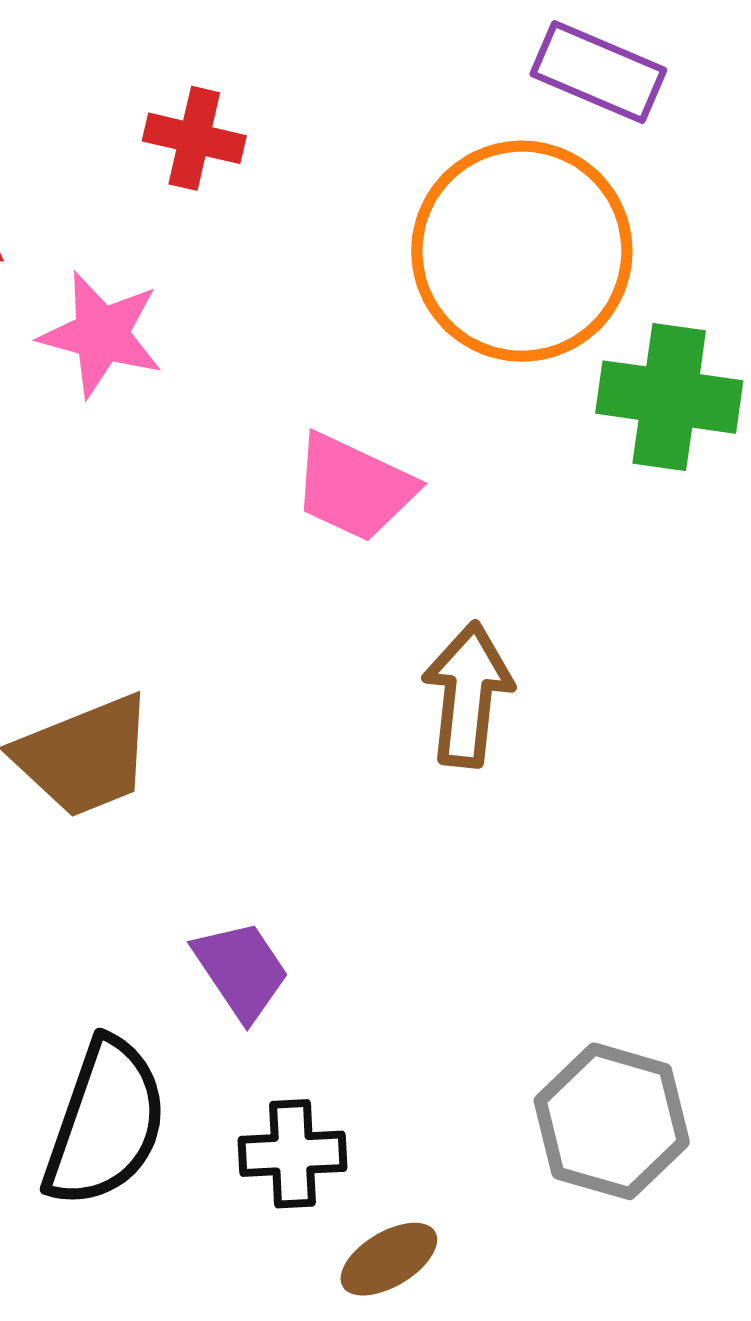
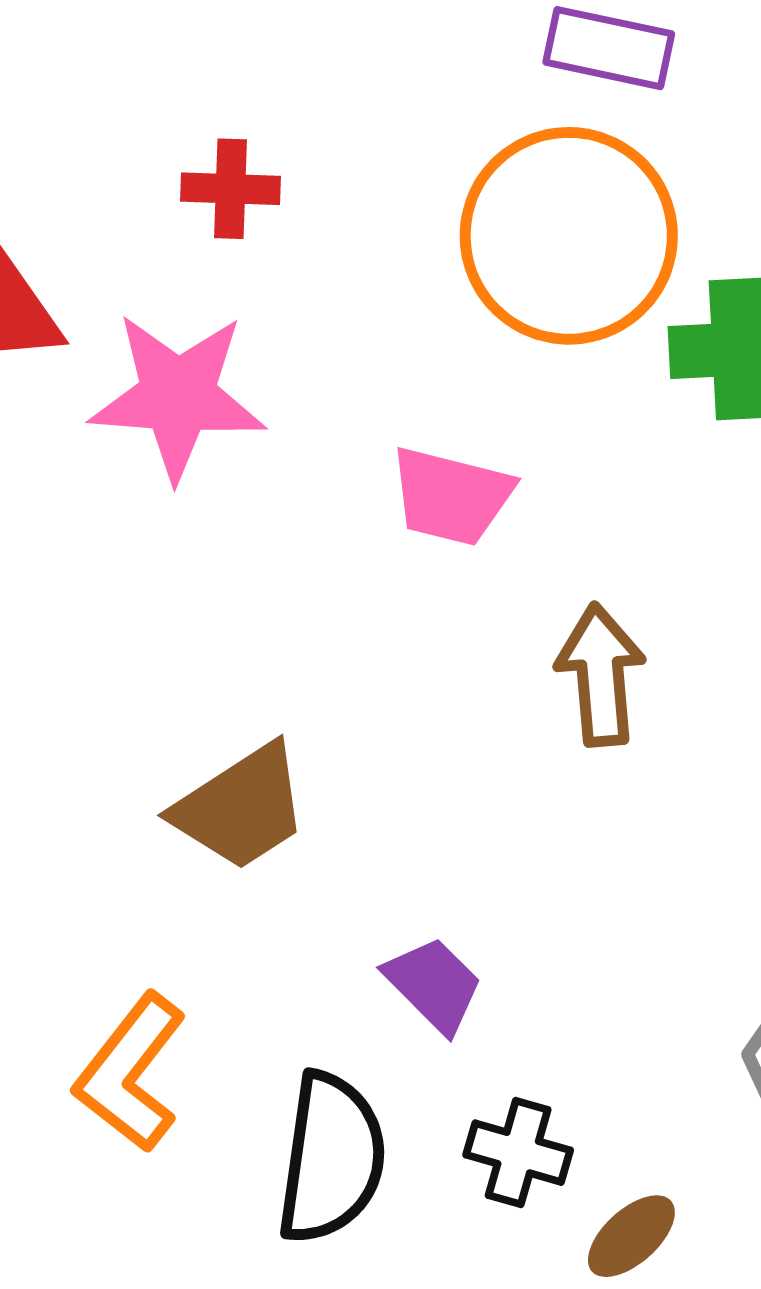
pink star: (101, 334) -> (178, 396), size x1.4
black cross: (292, 1154) -> (518, 1153), turned 30

